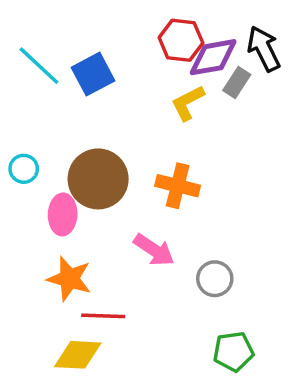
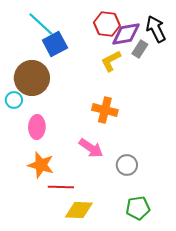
cyan line: (39, 66) -> (41, 24), moved
brown circle: (98, 179) -> (32, 78), moved
yellow diamond: (78, 355) -> (79, 210), moved

